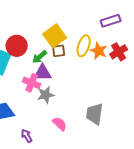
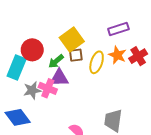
purple rectangle: (111, 21) -> (118, 29), moved
yellow ellipse: (84, 46) -> (97, 62), moved
gray star: (46, 95) -> (32, 90), moved

